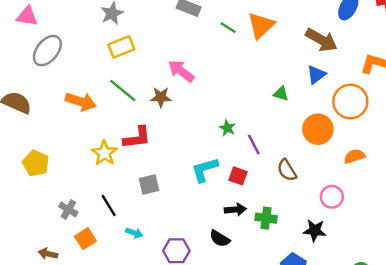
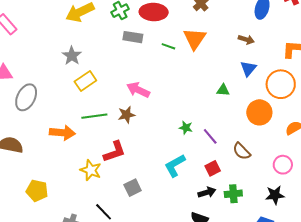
brown arrow: (321, 40) -> (246, 40), size x0.6
green line: (123, 90) -> (94, 116), turned -35
red square: (238, 176) -> (213, 168), moved, turned -35

